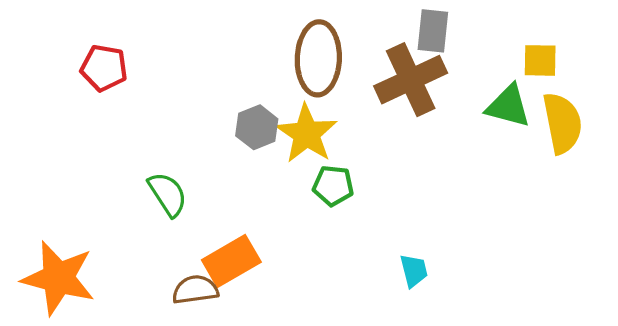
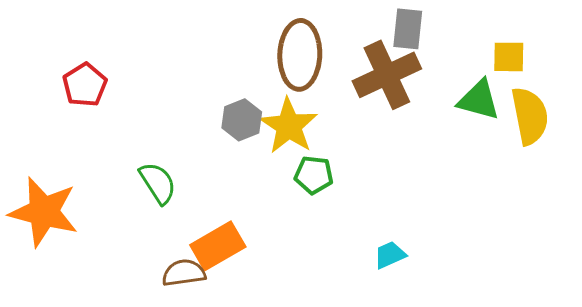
red pentagon: (104, 68) -> (85, 85), moved, turned 30
cyan trapezoid: (414, 271) -> (390, 255), turned -100
orange star: (58, 278) -> (44, 212), moved

